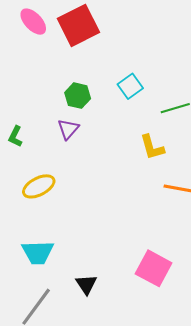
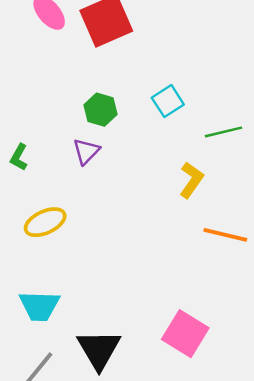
yellow L-shape: (152, 147) -> (191, 180), turned -132
black triangle: (86, 284) -> (99, 350), size x1.6

